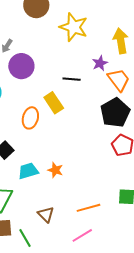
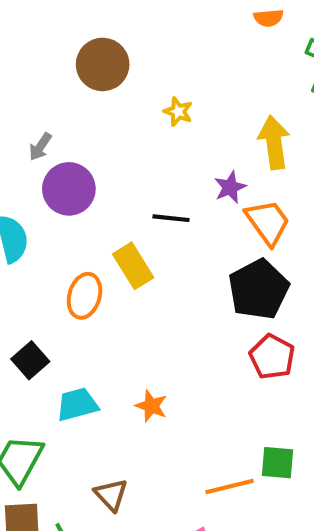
yellow star: (74, 27) -> (178, 112), size x0.5
orange star: (55, 170) -> (151, 406), moved
orange line: (89, 208) -> (230, 486), moved

